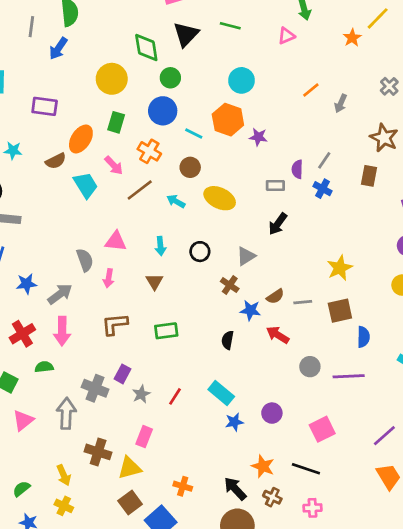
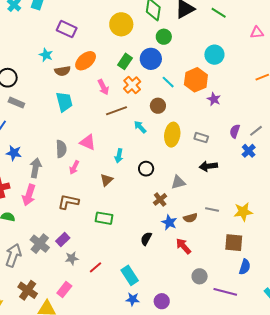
green rectangle: (116, 122) -> (125, 61), moved
cyan star: (13, 151) -> (46, 55), moved
cyan trapezoid: (86, 185) -> (64, 102), moved
gray rectangle: (275, 185) -> (201, 138), moved
yellow ellipse: (220, 198) -> (172, 135), turned 55
black arrow: (278, 224) -> (208, 166), turned 30
gray arrow: (60, 294) -> (36, 168), turned -60
gray line: (303, 302) -> (212, 209), moved

